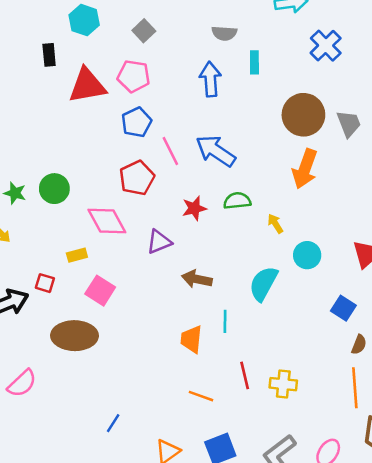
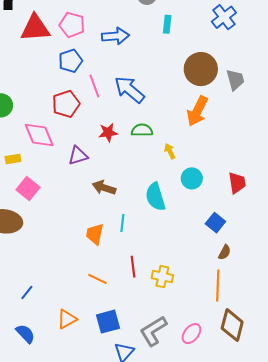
blue arrow: (210, 79) -> (116, 36), moved, turned 84
cyan semicircle: (263, 284) -> (155, 197), turned -52

